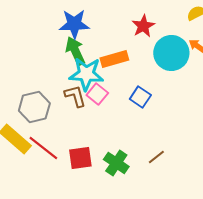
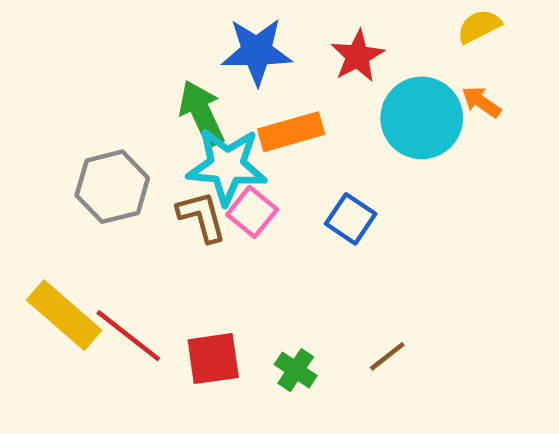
blue star: (74, 24) -> (257, 51), moved
gray hexagon: (34, 107) -> (112, 187), moved
green cross: (116, 163) -> (296, 370), size x0.7

